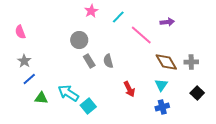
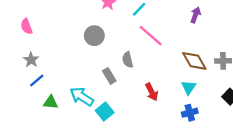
purple arrow: (167, 22) -> (195, 15), turned -64
pink line: (141, 35) -> (151, 36), moved
gray rectangle: (89, 61) -> (109, 76), moved

